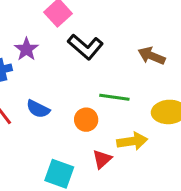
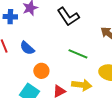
orange circle: (86, 120) -> (41, 71), moved

